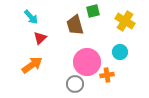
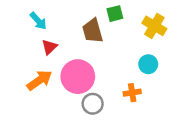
pink circle: (87, 62) -> (78, 77), moved

